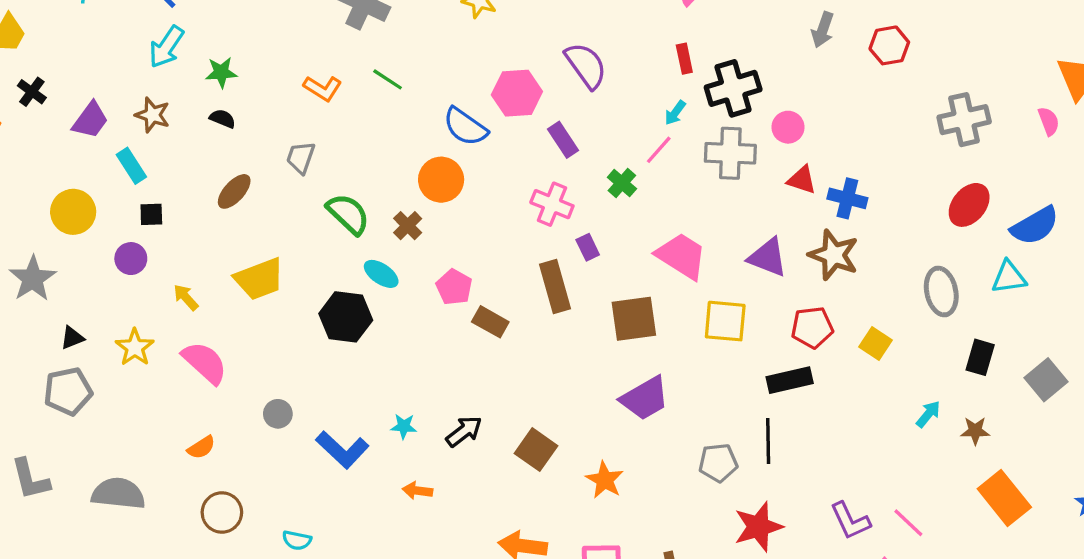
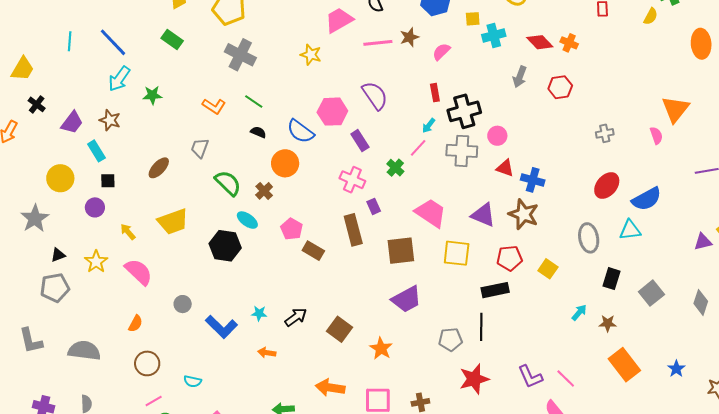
black semicircle: (223, 119) -> (258, 132), moved
gray cross: (964, 120) -> (605, 133), size x0.6
orange semicircle: (201, 447) -> (136, 324), turned -30

